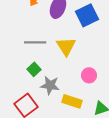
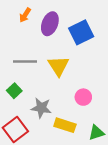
green square: (34, 69) -> (14, 91), moved

